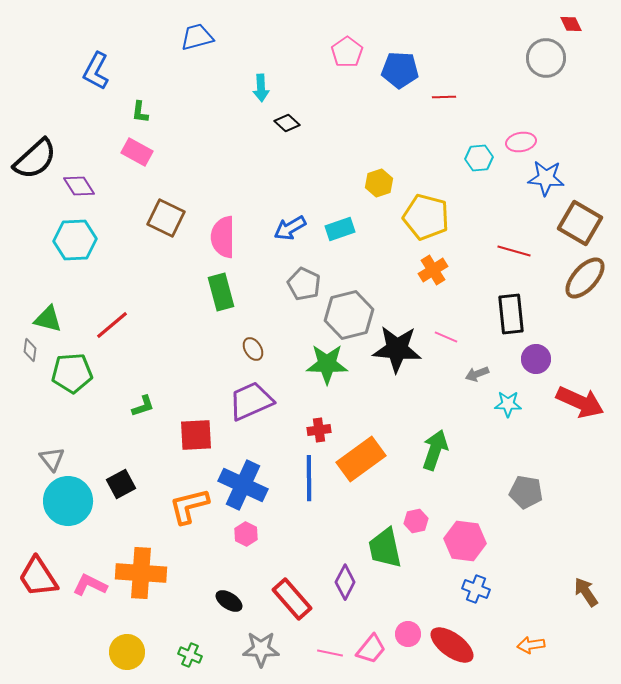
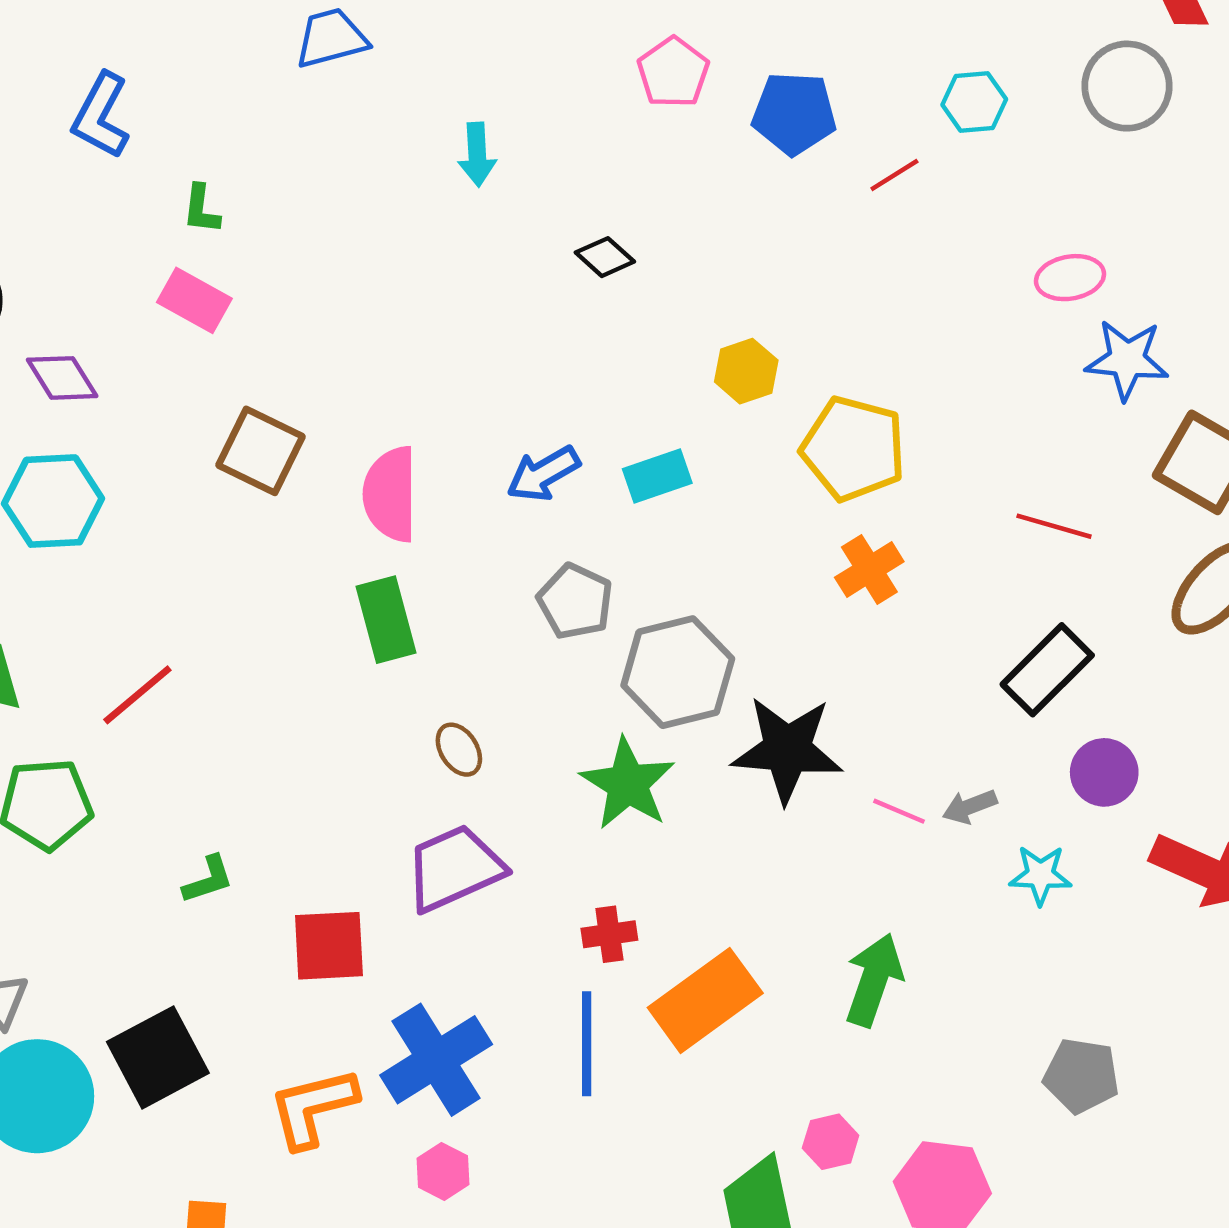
red line: (444, 97) -> (894, 175), turned -30
black diamond: (287, 123) -> (605, 257), moved
cyan hexagon: (479, 158) -> (974, 102), moved
black rectangle: (511, 314) -> (1047, 670), turned 51
pink line: (446, 337) -> (899, 811), moved
green star: (327, 364) -> (628, 784), turned 30
black square: (121, 484) -> (158, 1057), size x1.5
blue cross: (243, 485) -> (436, 1060), turned 33

